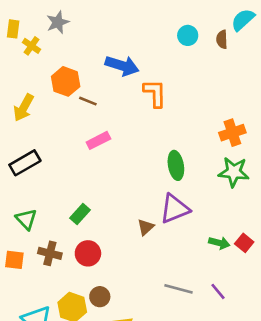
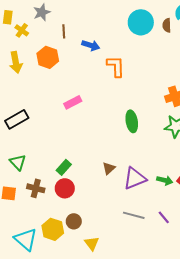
cyan circle: (188, 35) -> (141, 22), size x1.6
blue arrow: (122, 66) -> (91, 45), size x0.7
brown line: (88, 101) -> (64, 31), moved, turned 64
yellow arrow: (24, 108) -> (16, 62), moved, turned -40
purple triangle: (175, 209) -> (135, 178), moved
green rectangle: (80, 214) -> (64, 167), moved

